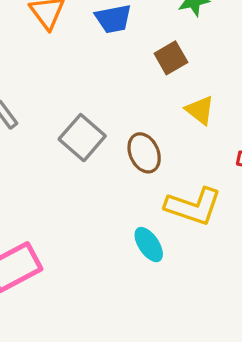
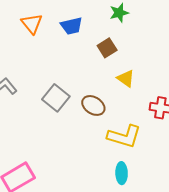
brown ellipse: (144, 153) -> (93, 105), turned -30
cyan ellipse: (149, 245) -> (122, 173), moved, turned 35

